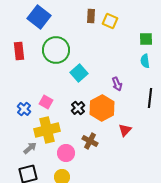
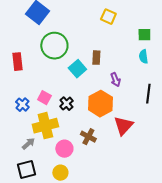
brown rectangle: (91, 16) -> (96, 58), moved
red rectangle: (19, 51) -> (17, 62), moved
black cross: (78, 108) -> (66, 104), moved
red triangle: (125, 130) -> (123, 126), size x1.5

